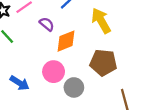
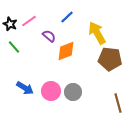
brown pentagon: (103, 63) -> (110, 59), moved
pink circle: (54, 72) -> (51, 91), moved

